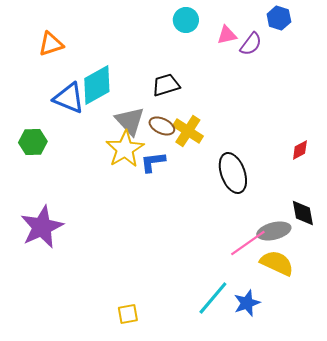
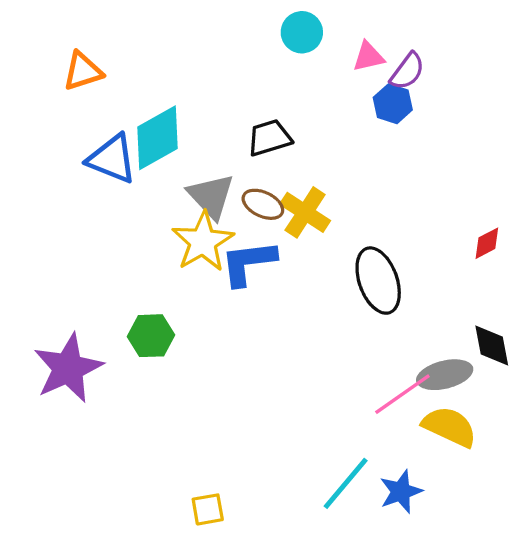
blue hexagon: (279, 18) -> (393, 104), moved
green hexagon: (33, 142) -> (151, 336), moved
blue L-shape: (153, 162) -> (248, 263), size x1.4

